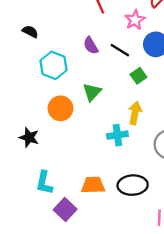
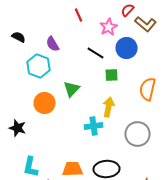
purple semicircle: (91, 46) -> (53, 44), moved
green square: (138, 76) -> (112, 75), turned 32

